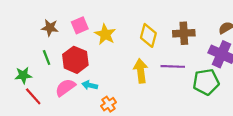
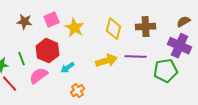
green line: (47, 58) -> (22, 59), moved
yellow arrow: (141, 71) -> (107, 61), turned 80
cyan arrow: (90, 85) -> (68, 68), moved, turned -48

